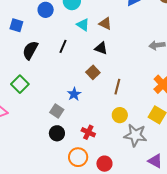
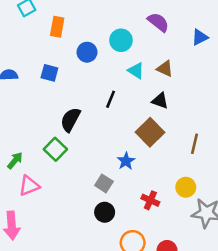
black semicircle: (30, 50) -> (70, 120), moved
brown square: (93, 72) -> (150, 132), size x1.5
brown line: (117, 87) -> (195, 144), moved
red cross: (88, 132) -> (150, 200), moved

